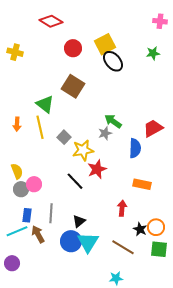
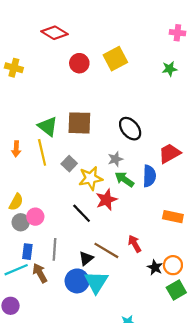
black ellipse: (113, 61) -> (130, 129), moved
brown square: (73, 86) -> (79, 123), moved, turned -30
green arrow: (113, 121) -> (124, 179), moved
yellow semicircle: (17, 171) -> (16, 202), turned 49
orange rectangle: (142, 184) -> (173, 217), moved
red arrow: (122, 208) -> (135, 244), turned -35
brown line: (123, 247) -> (106, 250), moved
green square: (159, 249) -> (176, 290), turned -36

